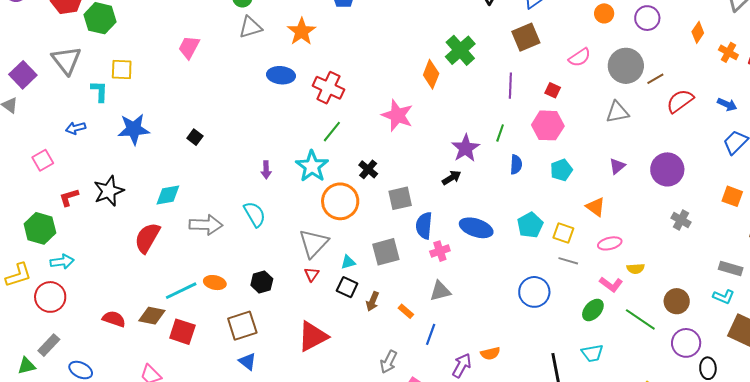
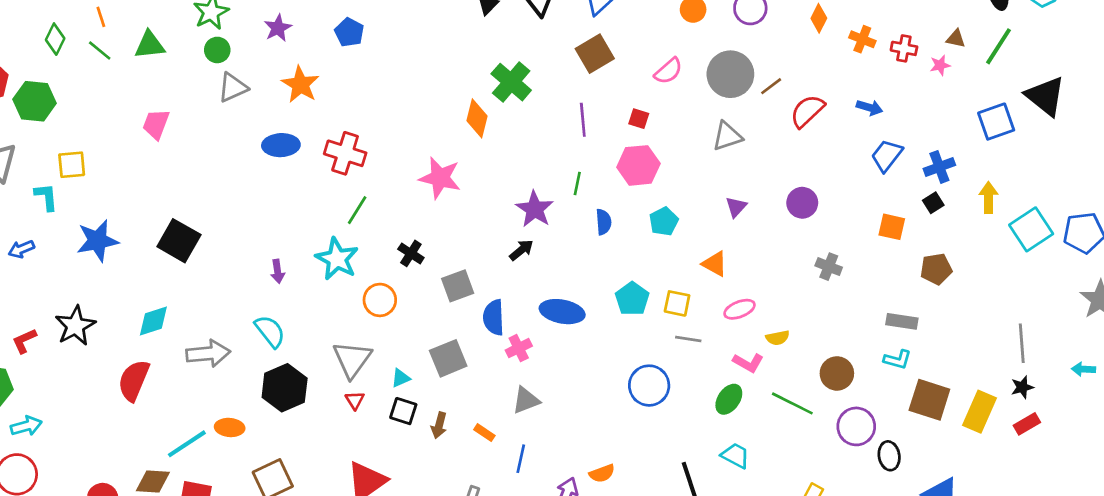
black square: (195, 137) -> (179, 241), size x2.0
purple circle: (667, 169) -> (802, 203), size x0.7
orange circle: (340, 201) -> (380, 300), size x0.7
black hexagon: (262, 282) -> (285, 388), moved, size x1.6
cyan trapezoid: (592, 353) -> (735, 456), turned -135

